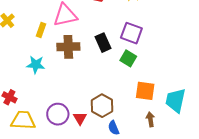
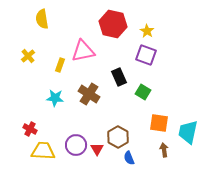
purple square: (131, 33) -> (146, 55), moved
brown cross: (68, 47) -> (89, 94), moved, turned 35

